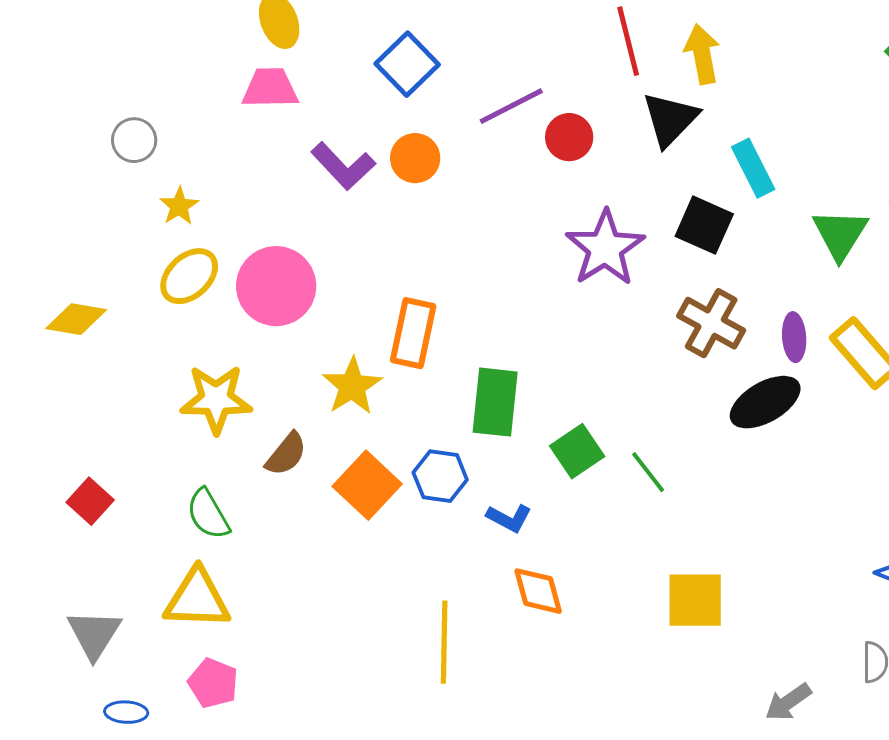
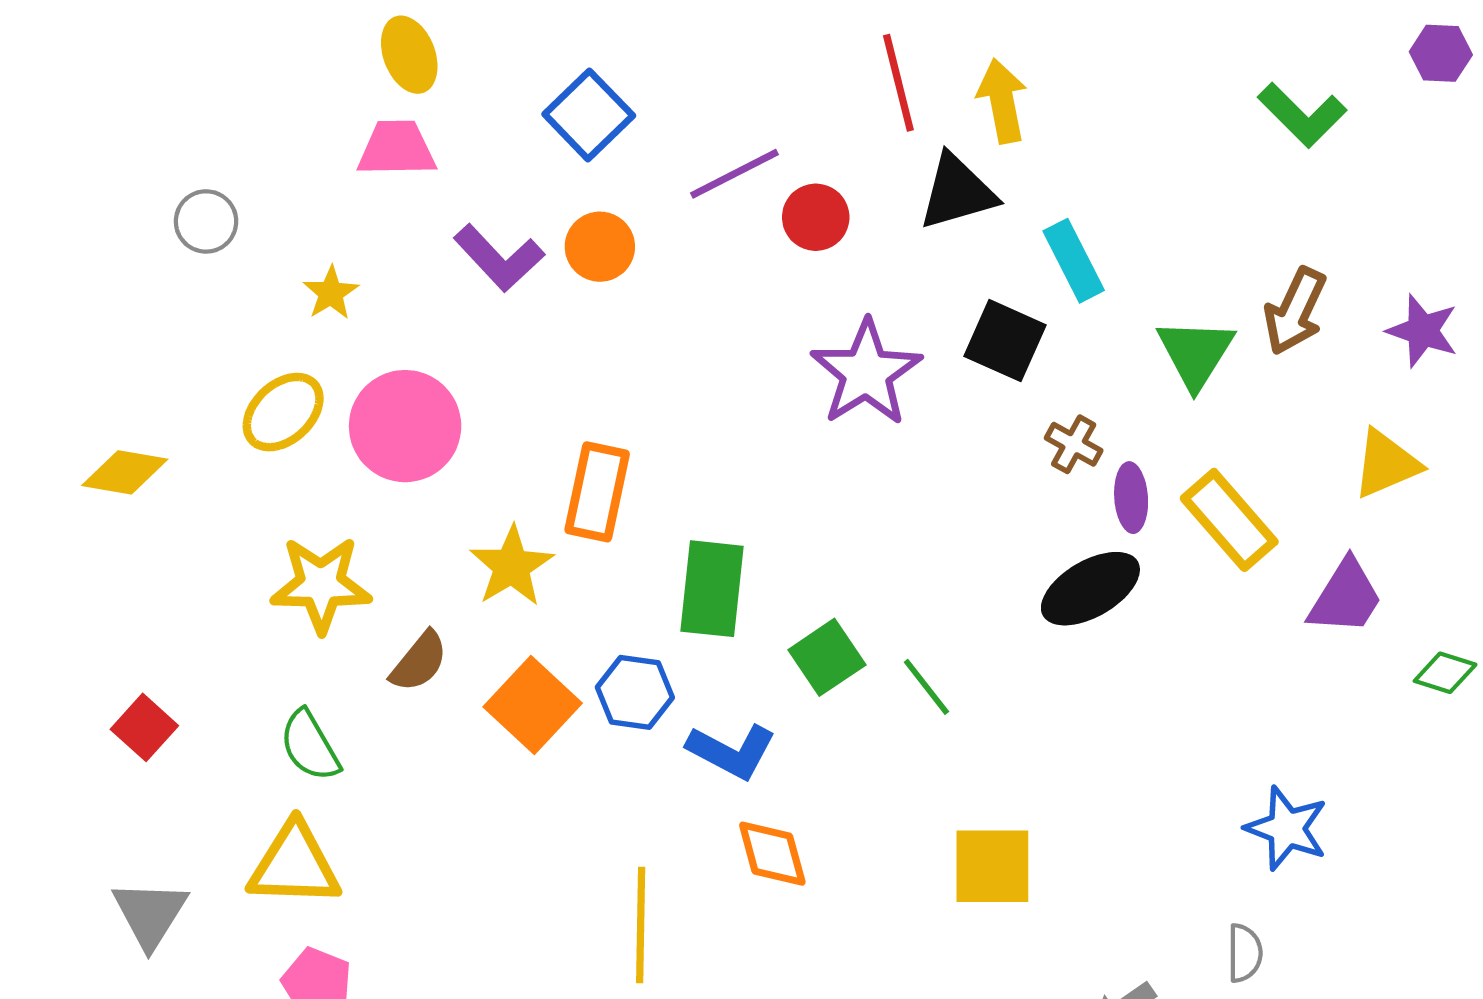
black triangle: (670, 119) -> (957, 192), turned 30
yellow star: (179, 206) -> (331, 293), moved
brown cross: (711, 323) -> (1074, 444), moved, size x0.6
blue L-shape: (509, 518) -> (732, 751), size x1.4

